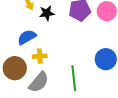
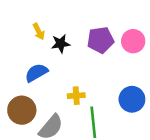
yellow cross: (40, 56) -> (76, 96), moved

